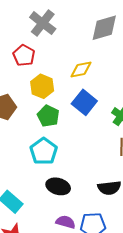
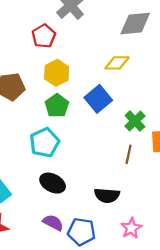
yellow diamond: (81, 70) -> (117, 63), moved

